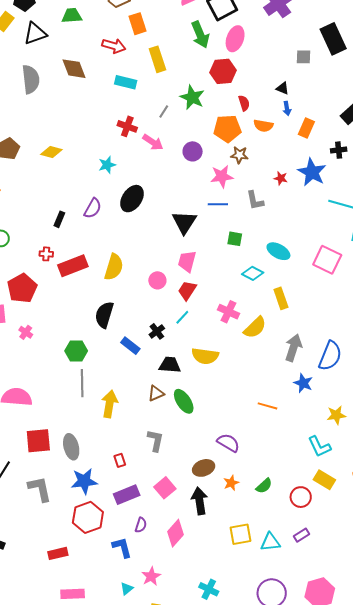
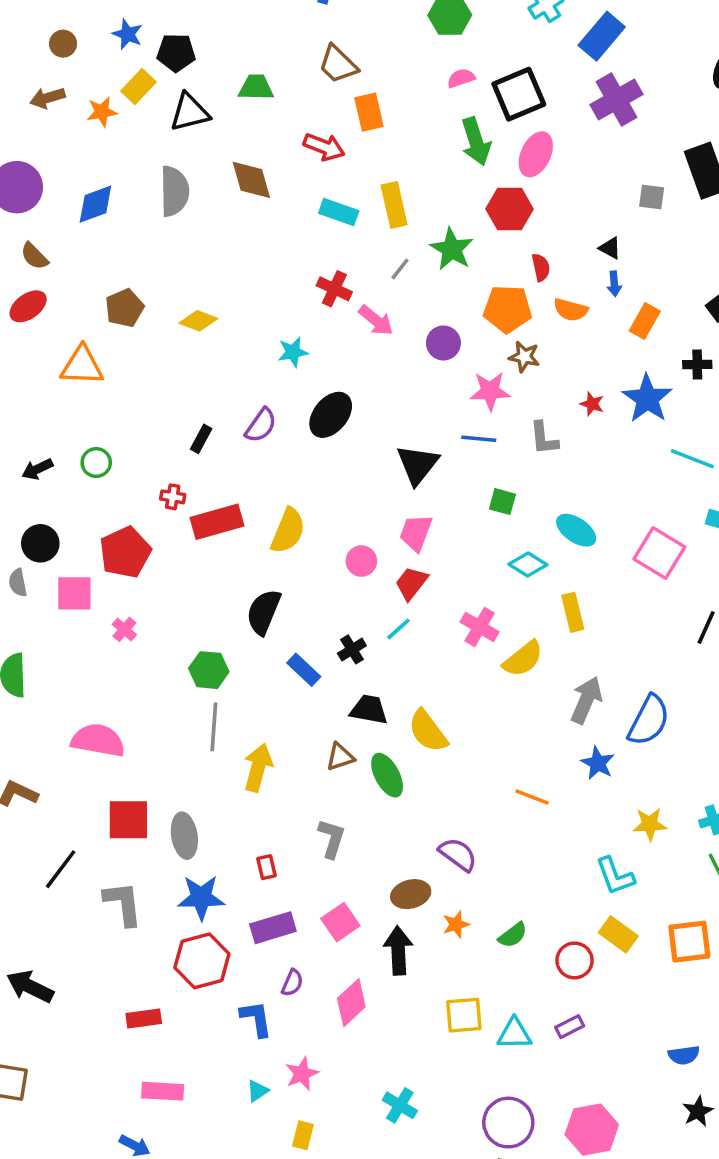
yellow rectangle: (157, 59) -> (394, 205), moved
yellow semicircle: (205, 356) -> (428, 731), moved, turned 40

